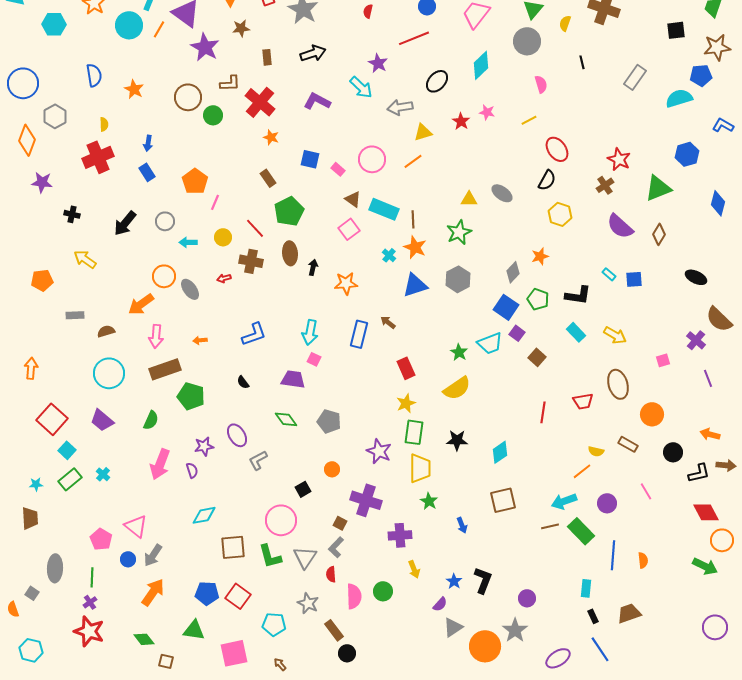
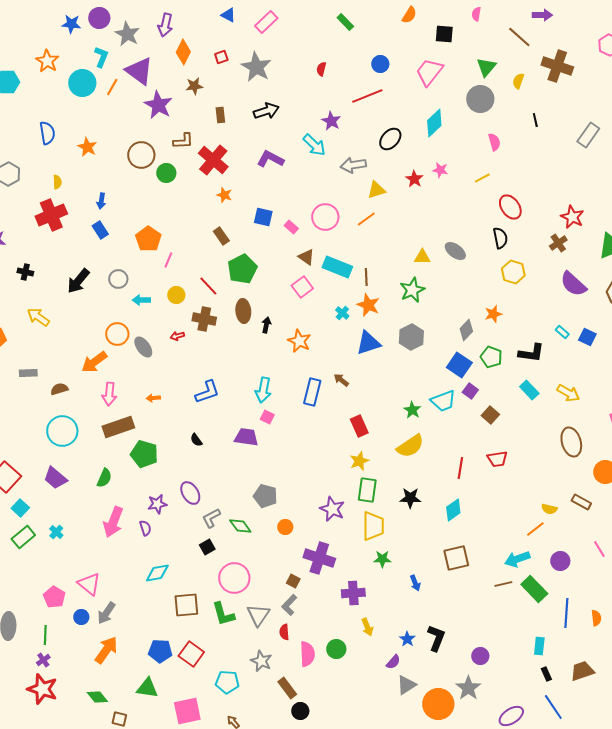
black semicircle: (547, 180) -> (500, 238), turned -40
blue square: (634, 279) -> (587, 337), turned 30
orange star: (346, 283) -> (299, 341), turned 30
red trapezoid: (583, 401) -> (497, 459), moved
red line: (543, 412) -> (460, 468), moved
green diamond: (286, 419) -> (240, 526), moved
gray pentagon: (329, 421) -> (265, 496), moved
black square: (303, 489) -> (207, 547), moved
green star: (429, 501) -> (382, 559), turned -30

